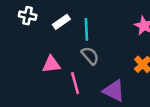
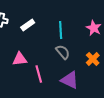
cyan line: (86, 29) -> (61, 30), moved
gray semicircle: (90, 56) -> (63, 52), moved

